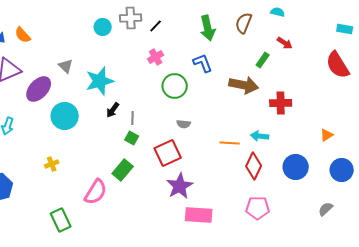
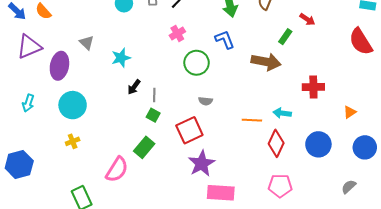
cyan star: (100, 81) -> (121, 58), size x0.7
purple ellipse: (39, 89) -> (59, 66), turned -32
red cross: (281, 103) -> (313, 87), moved
cyan circle: (65, 116) -> (73, 105), moved

